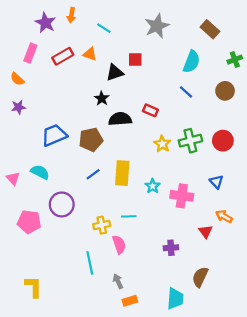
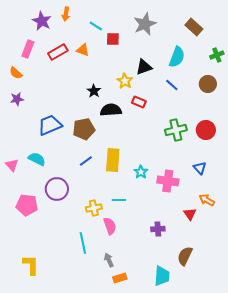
red square: (135, 60) -> (113, 39), moved
black triangle: (115, 72) -> (144, 67), moved
yellow star: (162, 144) -> (125, 81), moved

